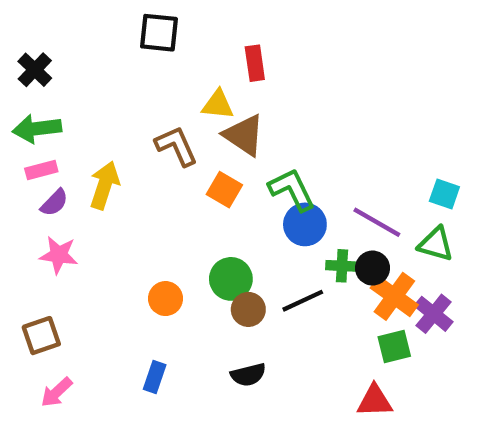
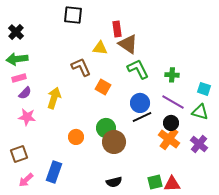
brown triangle: (244, 135) -> (128, 44), moved
yellow arrow: (104, 185) -> (54, 98), moved
green L-shape: (292, 190) -> (138, 69), moved
green cross: (342, 266) -> (172, 75), moved
orange cross: (394, 296) -> (169, 139), moved
black line: (303, 301) -> (142, 117), moved
brown circle: (248, 309) -> (114, 142), size x1.5
green square: (394, 346) -> (155, 182), moved
black semicircle: (248, 375) -> (114, 182), moved
blue rectangle: (155, 377) -> (54, 172), moved, size x1.5

